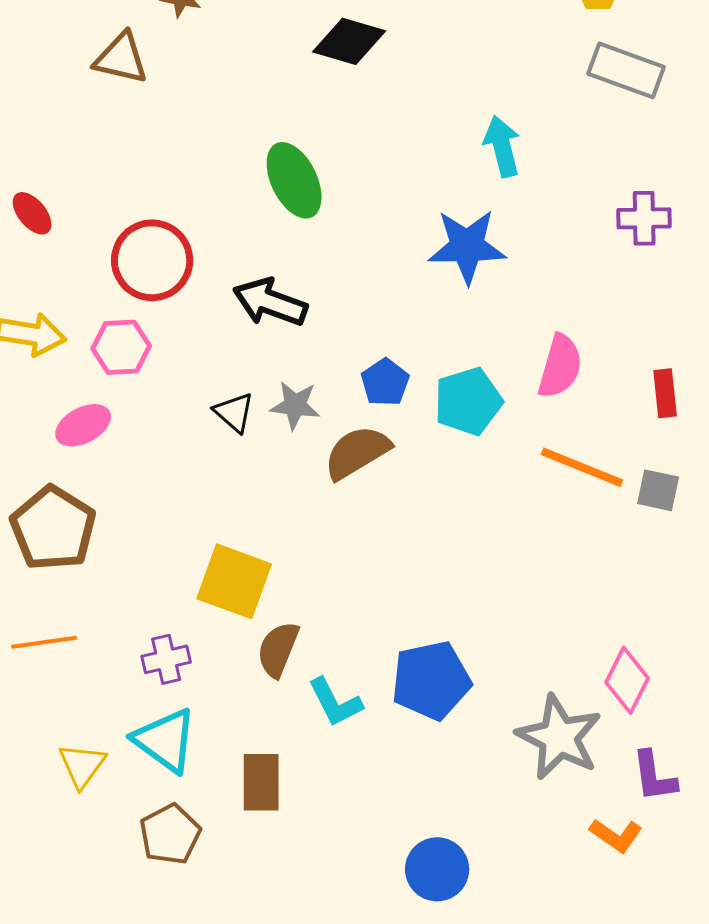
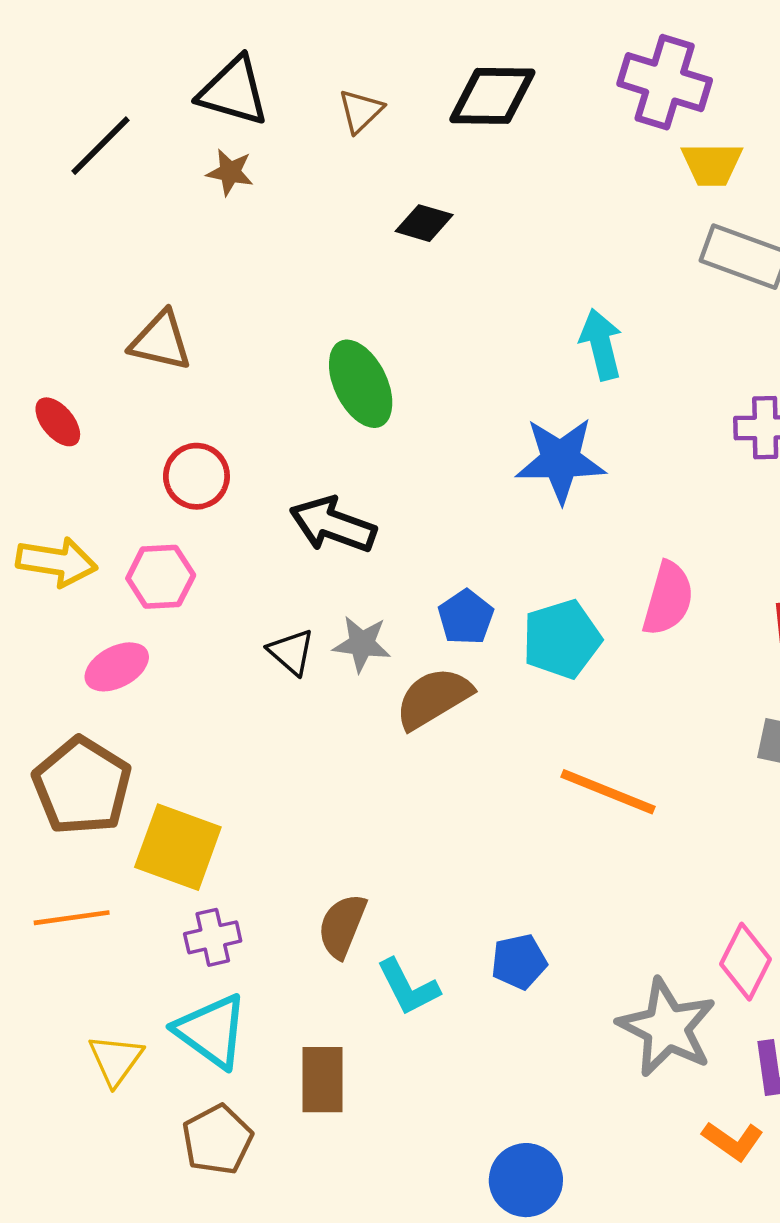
black diamond: (349, 41) -> (424, 223), size x0.7
brown triangle: (121, 58) -> (161, 341), moved
red circle: (152, 260) -> (196, 476), size x0.7
orange line: (582, 467) -> (608, 792), moved
yellow square: (234, 581) -> (178, 847), moved
blue pentagon: (431, 680) -> (519, 962), size x0.6

